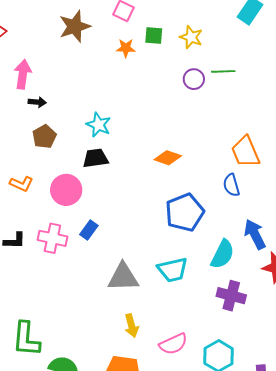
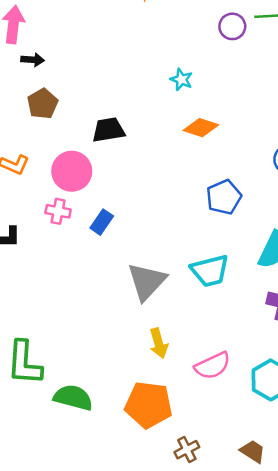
cyan star: (99, 125) -> (181, 80), moved, size x0.7
blue pentagon: (185, 212) -> (224, 197), size x0.7
pink cross: (52, 238) -> (58, 211), moved, size x0.7
gray triangle: (123, 277) -> (147, 281), turned -44

